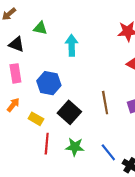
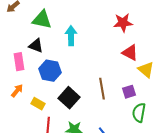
green triangle: (40, 28) -> (42, 20), size x1.5
black triangle: (16, 44) -> (36, 46), moved

